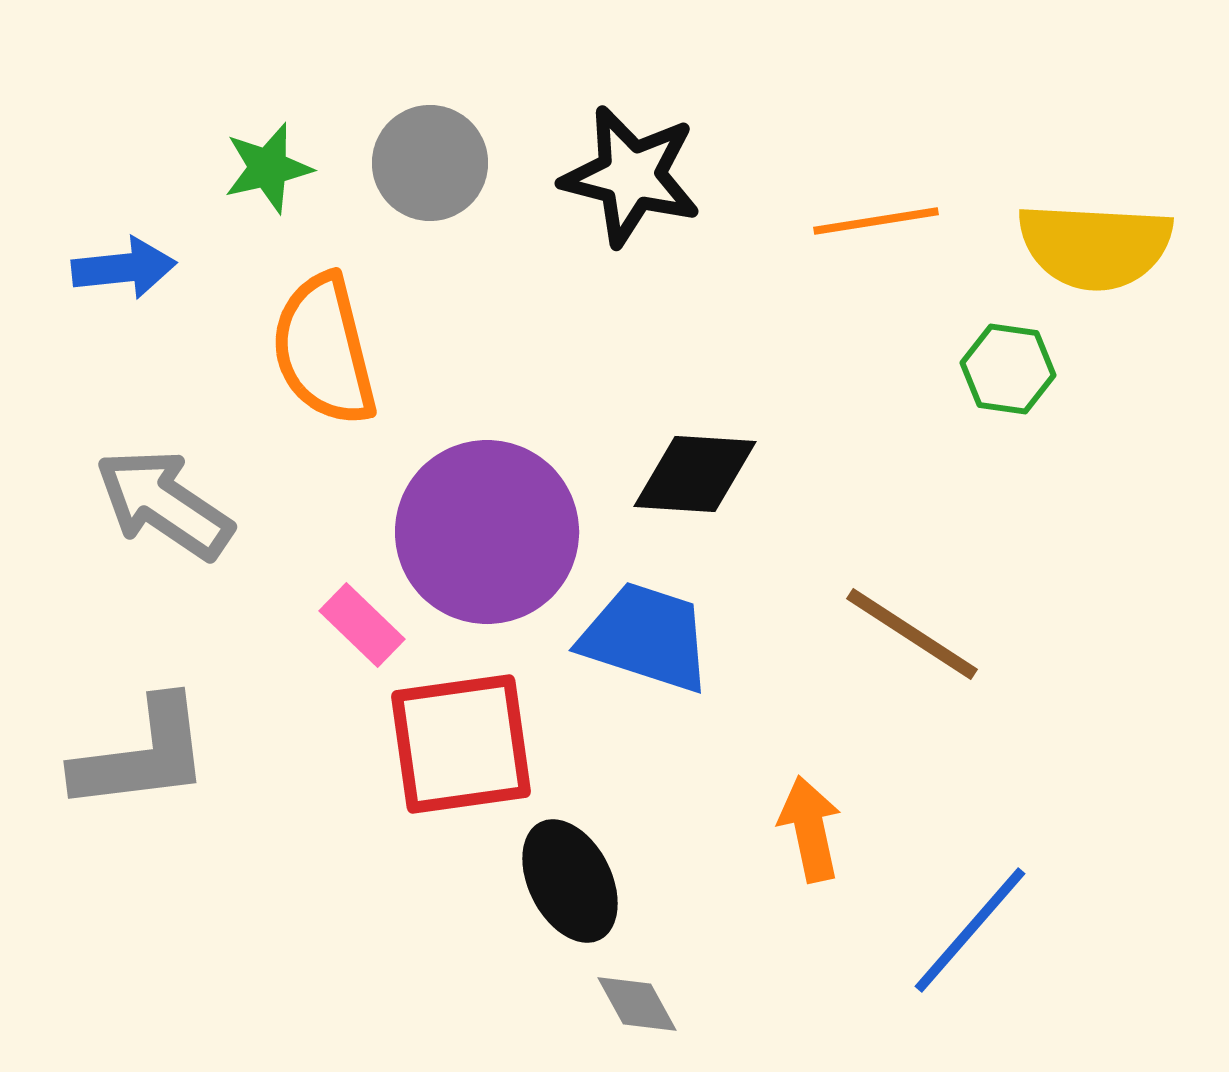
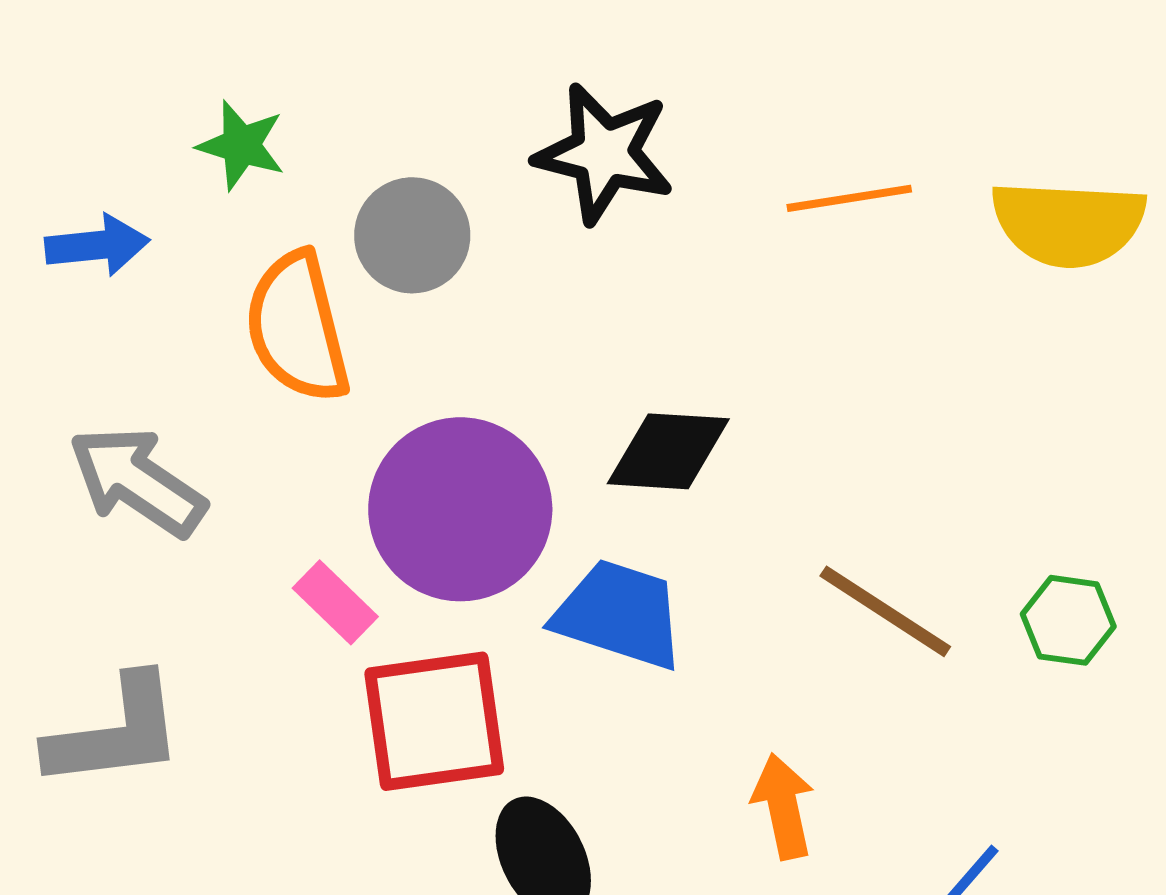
gray circle: (430, 163) -> (412, 235), moved
green star: (268, 168) -> (241, 145), turned 30
green hexagon: (1008, 369) -> (1068, 620), moved

